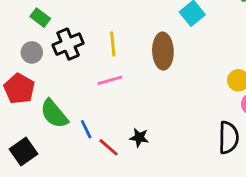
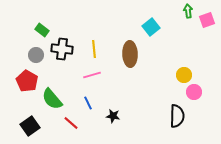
black cross: (68, 44) -> (62, 49), turned 30
blue line: (86, 129) -> (88, 103), moved
red line: (109, 147) -> (71, 123), moved

